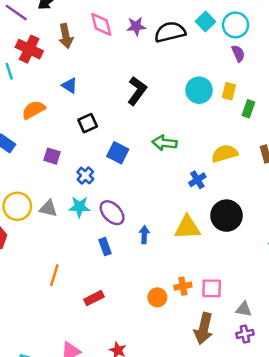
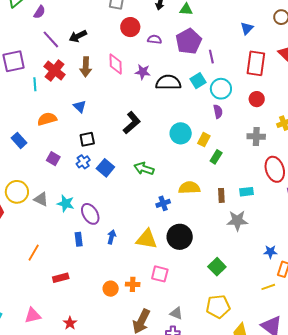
blue cross: (85, 175) -> (83, 162), moved
pink square: (212, 288) -> (160, 274), moved

